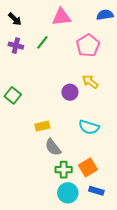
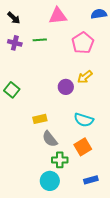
green line: (42, 42) -> (40, 40), turned 48
yellow arrow: (90, 82) -> (85, 77), turned -77
orange square: (88, 167) -> (83, 147), moved
blue rectangle: (96, 191) -> (91, 180), turned -32
cyan circle: (68, 193) -> (50, 181), moved

